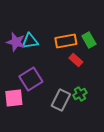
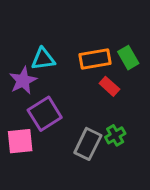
purple star: (16, 42) -> (23, 81), moved, turned 30

